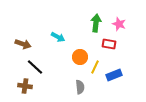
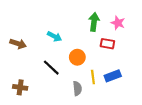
black line: (35, 67) -> (51, 68), moved
yellow line: (95, 67) -> (93, 77), moved, turned -32

